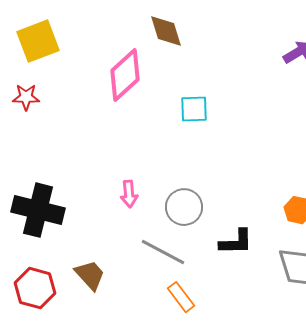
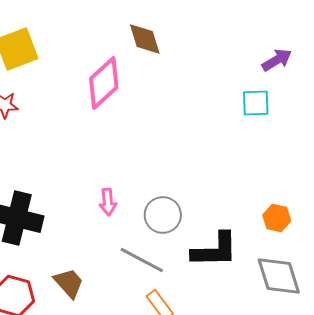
cyan square: (194, 109) -> (256, 103), moved
black L-shape: (236, 242) -> (215, 250), size x1.4

